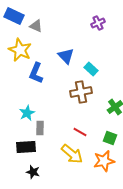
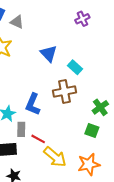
blue L-shape: (36, 73) -> (33, 104), moved
red line: (80, 132) -> (38, 139), moved
green square: (110, 138) -> (92, 131), moved

